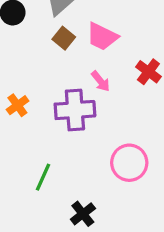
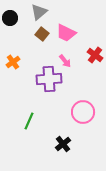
orange cross: (17, 105) -> (13, 62), moved
black cross: (83, 214) -> (63, 144), moved

